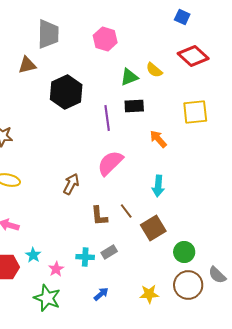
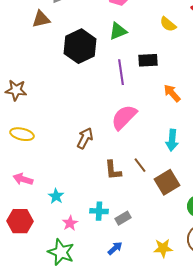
green triangle: (129, 77) -> (118, 31), moved
gray rectangle: (109, 252) -> (123, 218), moved
cyan star: (33, 255) -> (56, 196), moved

